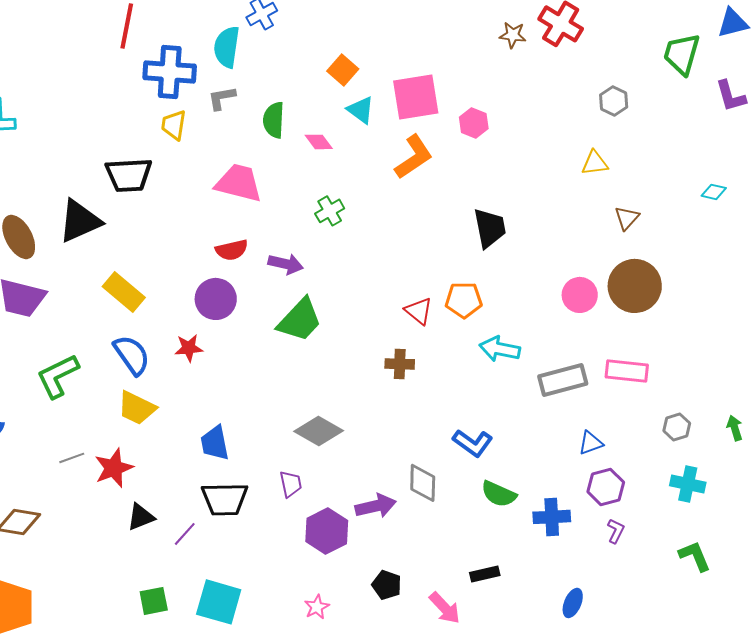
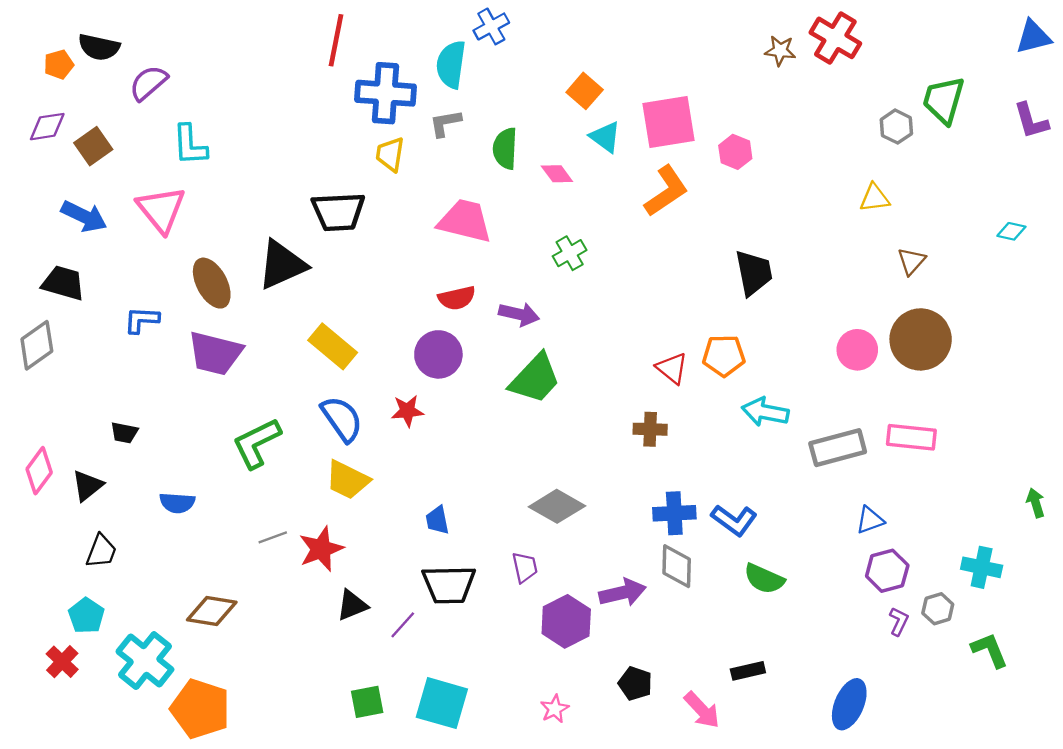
green trapezoid: (682, 54) -> (944, 100), moved
gray hexagon: (677, 427) -> (938, 609), moved
blue trapezoid: (215, 443) -> (437, 520), size x0.7
blue cross: (552, 517) -> (674, 513), moved
blue ellipse: (573, 603) -> (849, 704), size x1.5

